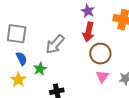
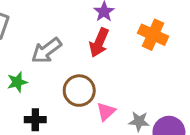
brown circle: (100, 54) -> (79, 91), moved

